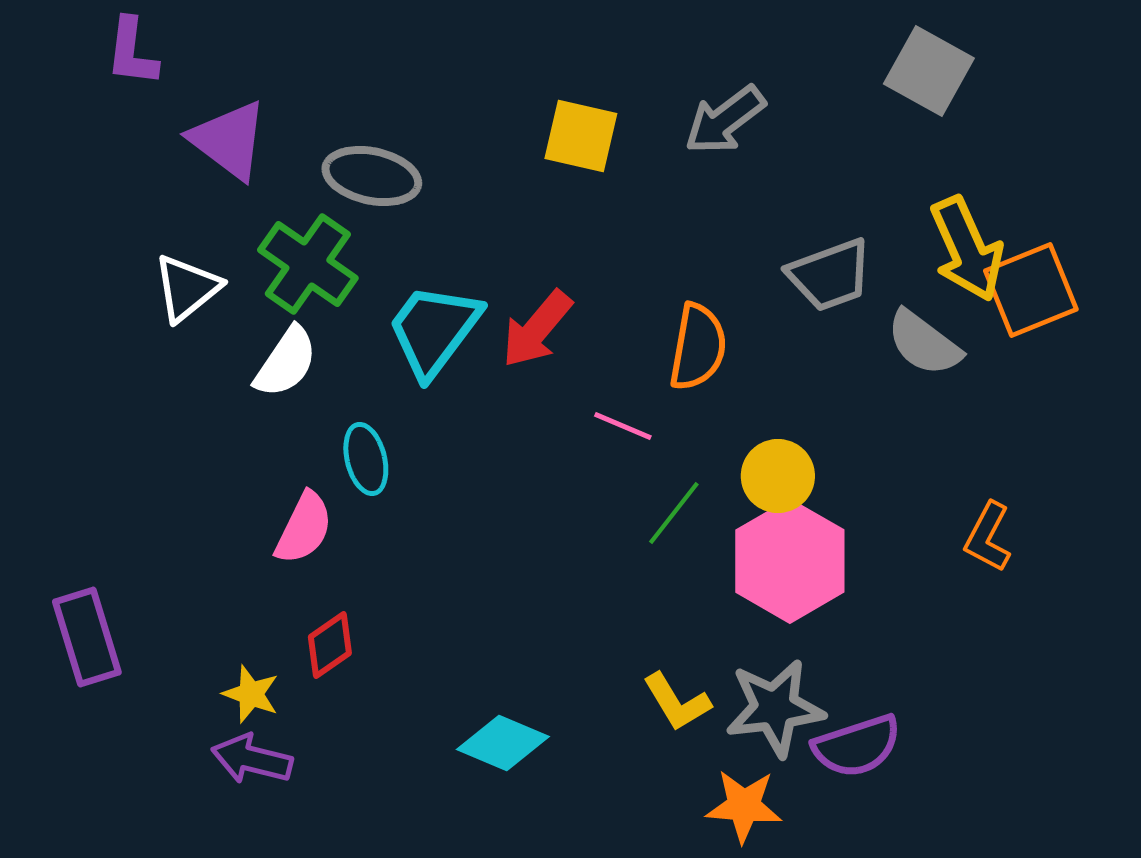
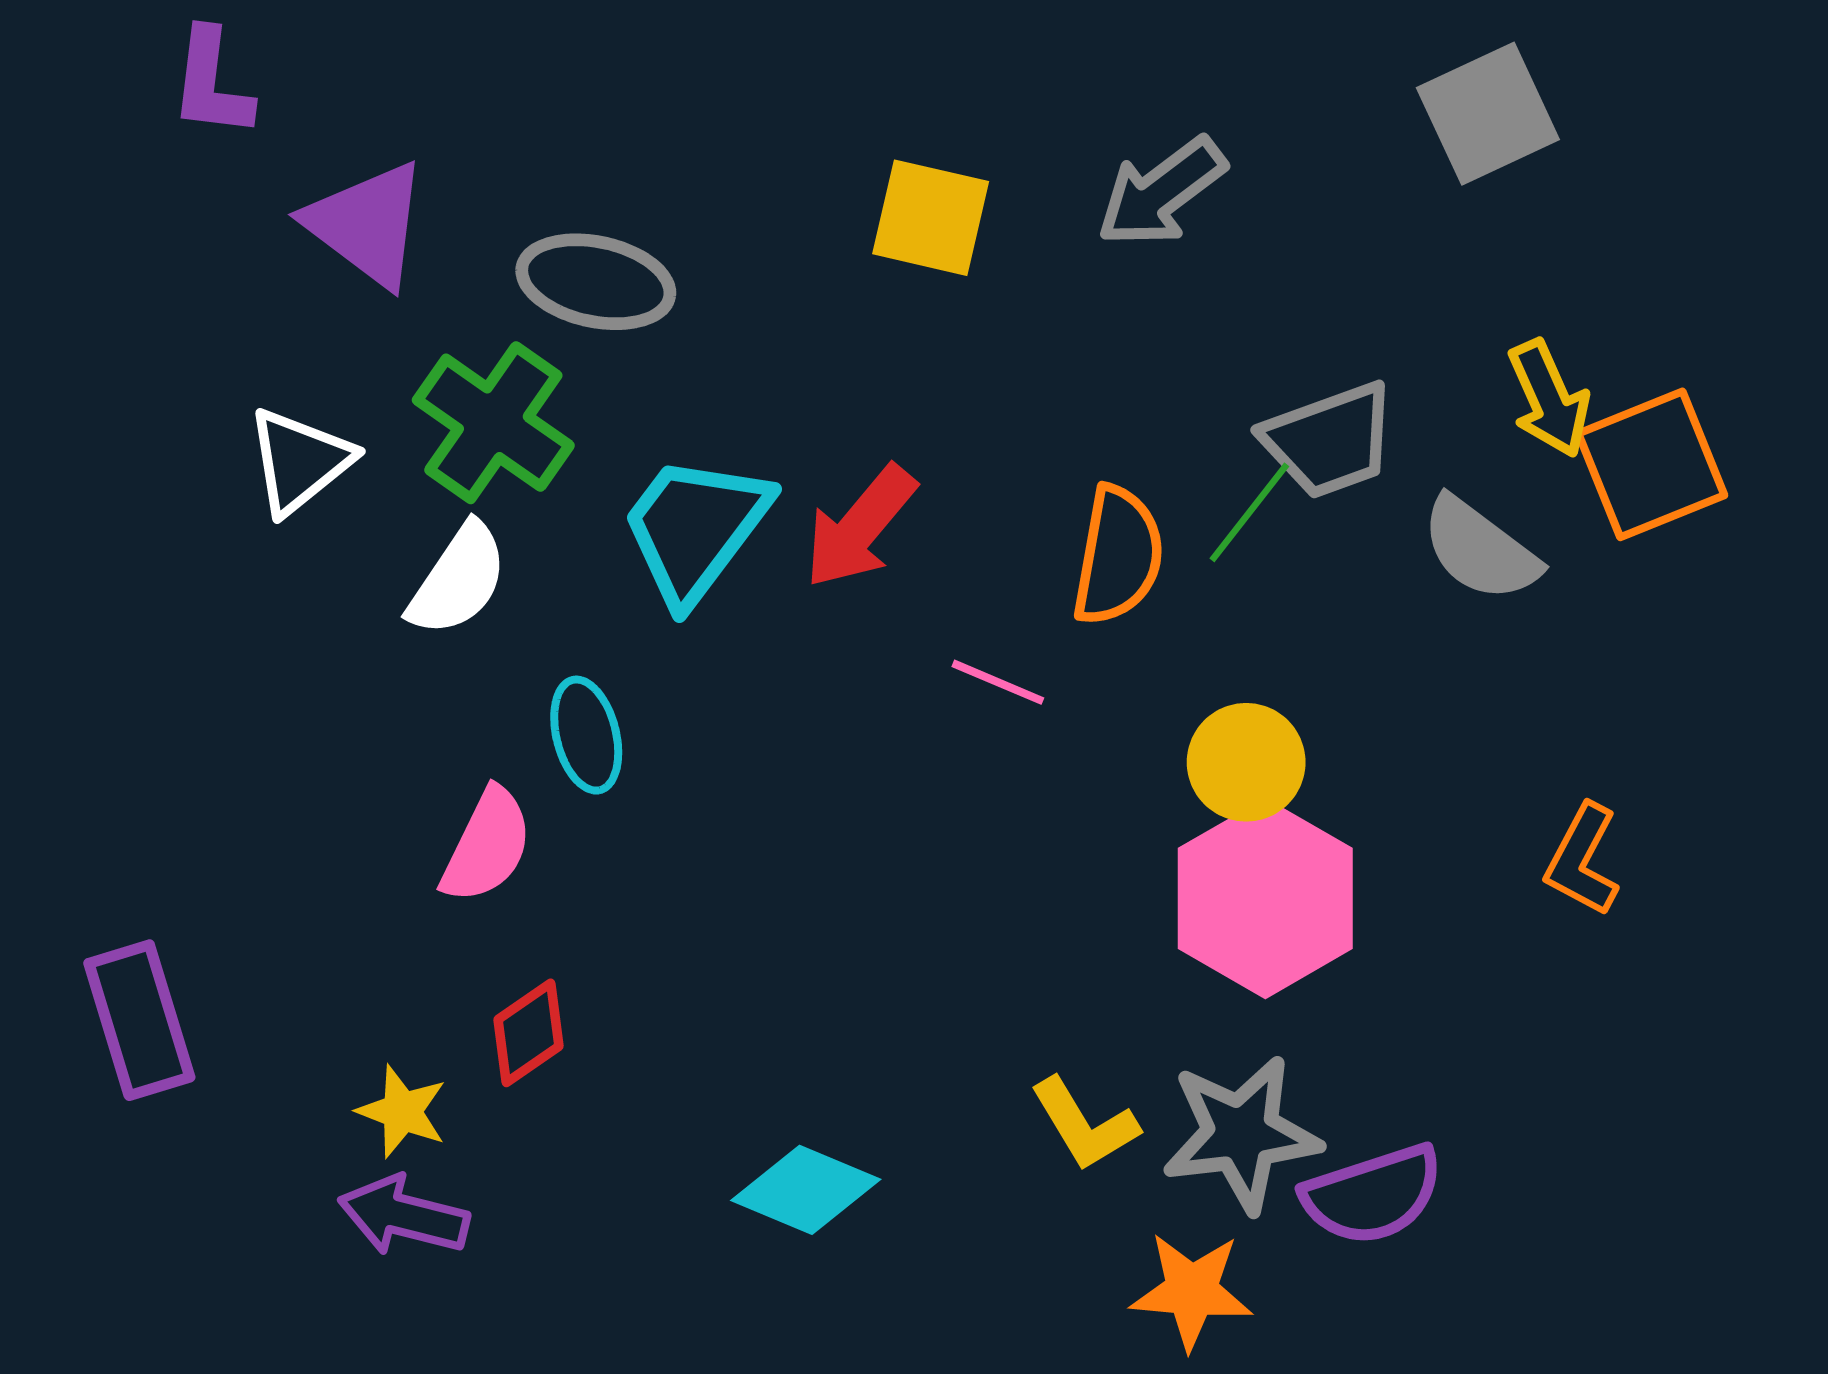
gray square: (929, 71) -> (1488, 114), turned 36
yellow arrow: (967, 249) -> (1549, 399), size x0.7
green line: (674, 513) -> (1249, 512), moved

